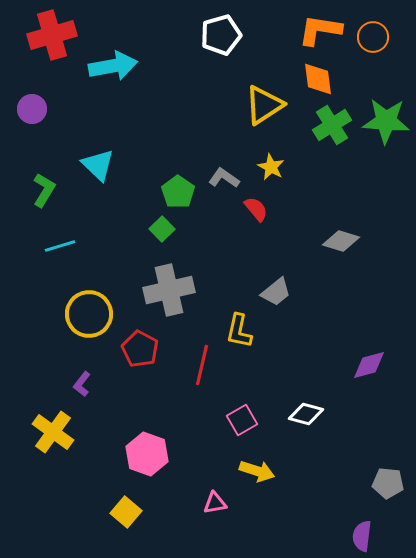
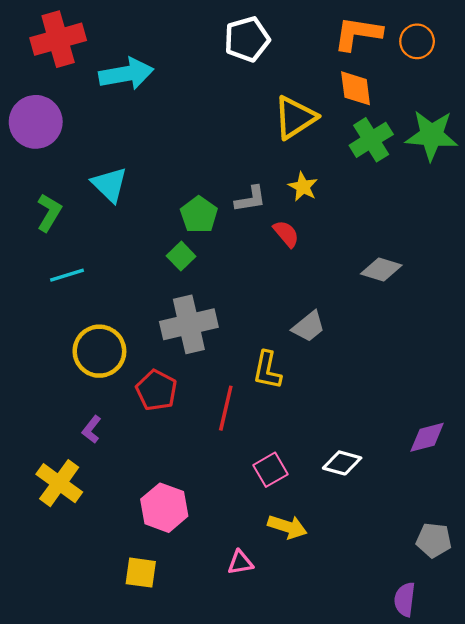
purple circle: (32, 109) -> (36, 122), size x1.6
gray L-shape: (224, 178) -> (250, 199), turned 136
purple diamond: (369, 365) -> (427, 437), moved
yellow square: (126, 512) -> (141, 573), turned -32

